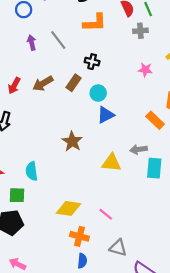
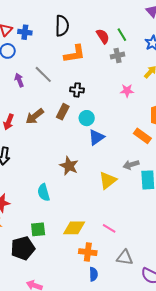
yellow triangle: (111, 163) -> (108, 180), turned -36
cyan semicircle: (32, 171) -> (44, 192), moved
green square: (17, 195) -> (38, 229), moved

